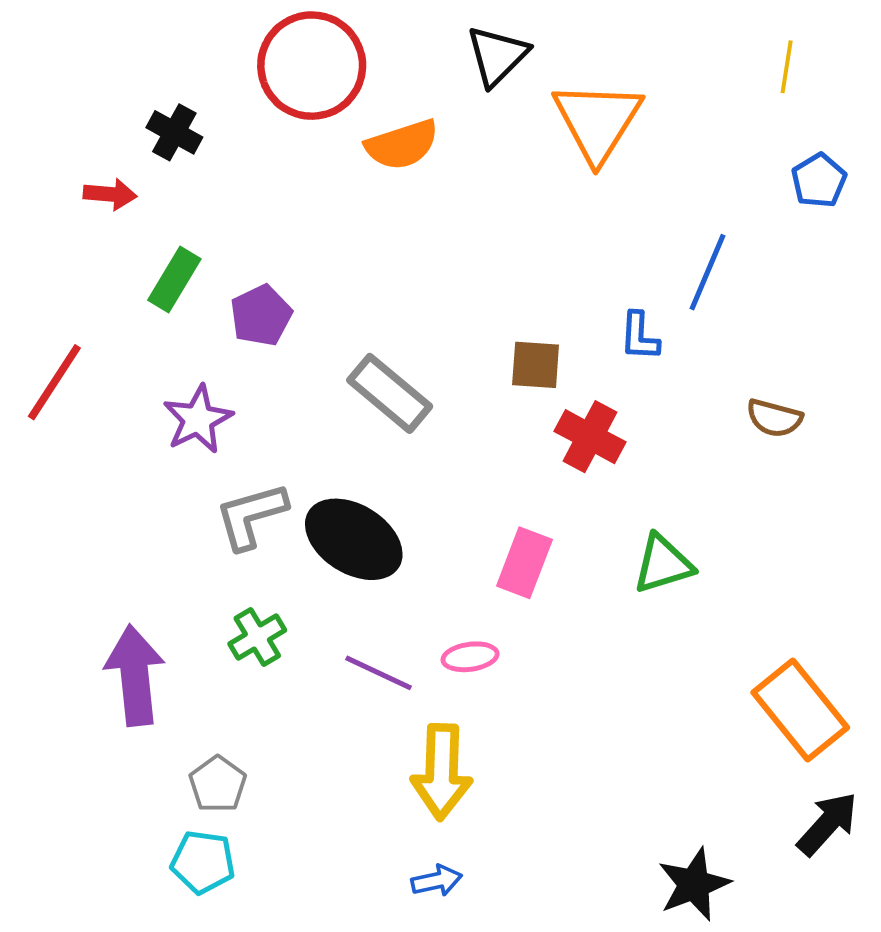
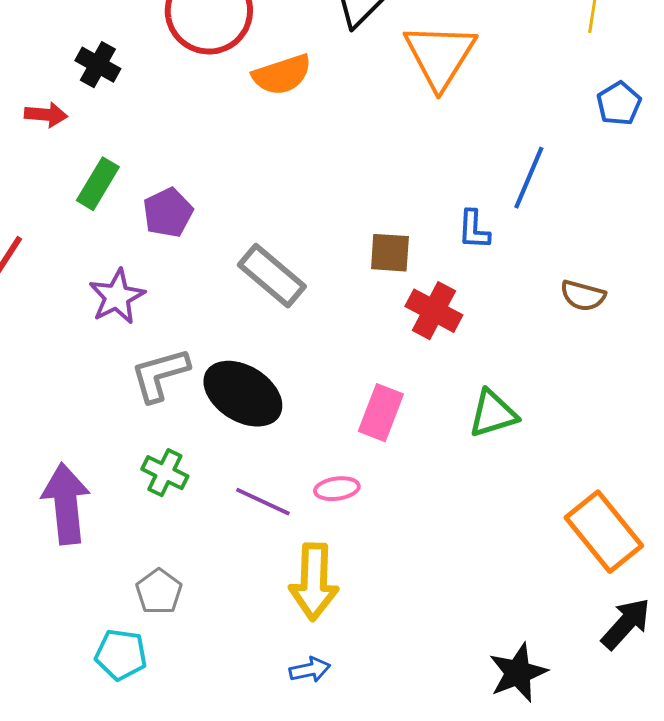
green cross: (257, 637) -> (165, 473), turned -33
gray pentagon: (218, 784) -> (159, 592), moved

